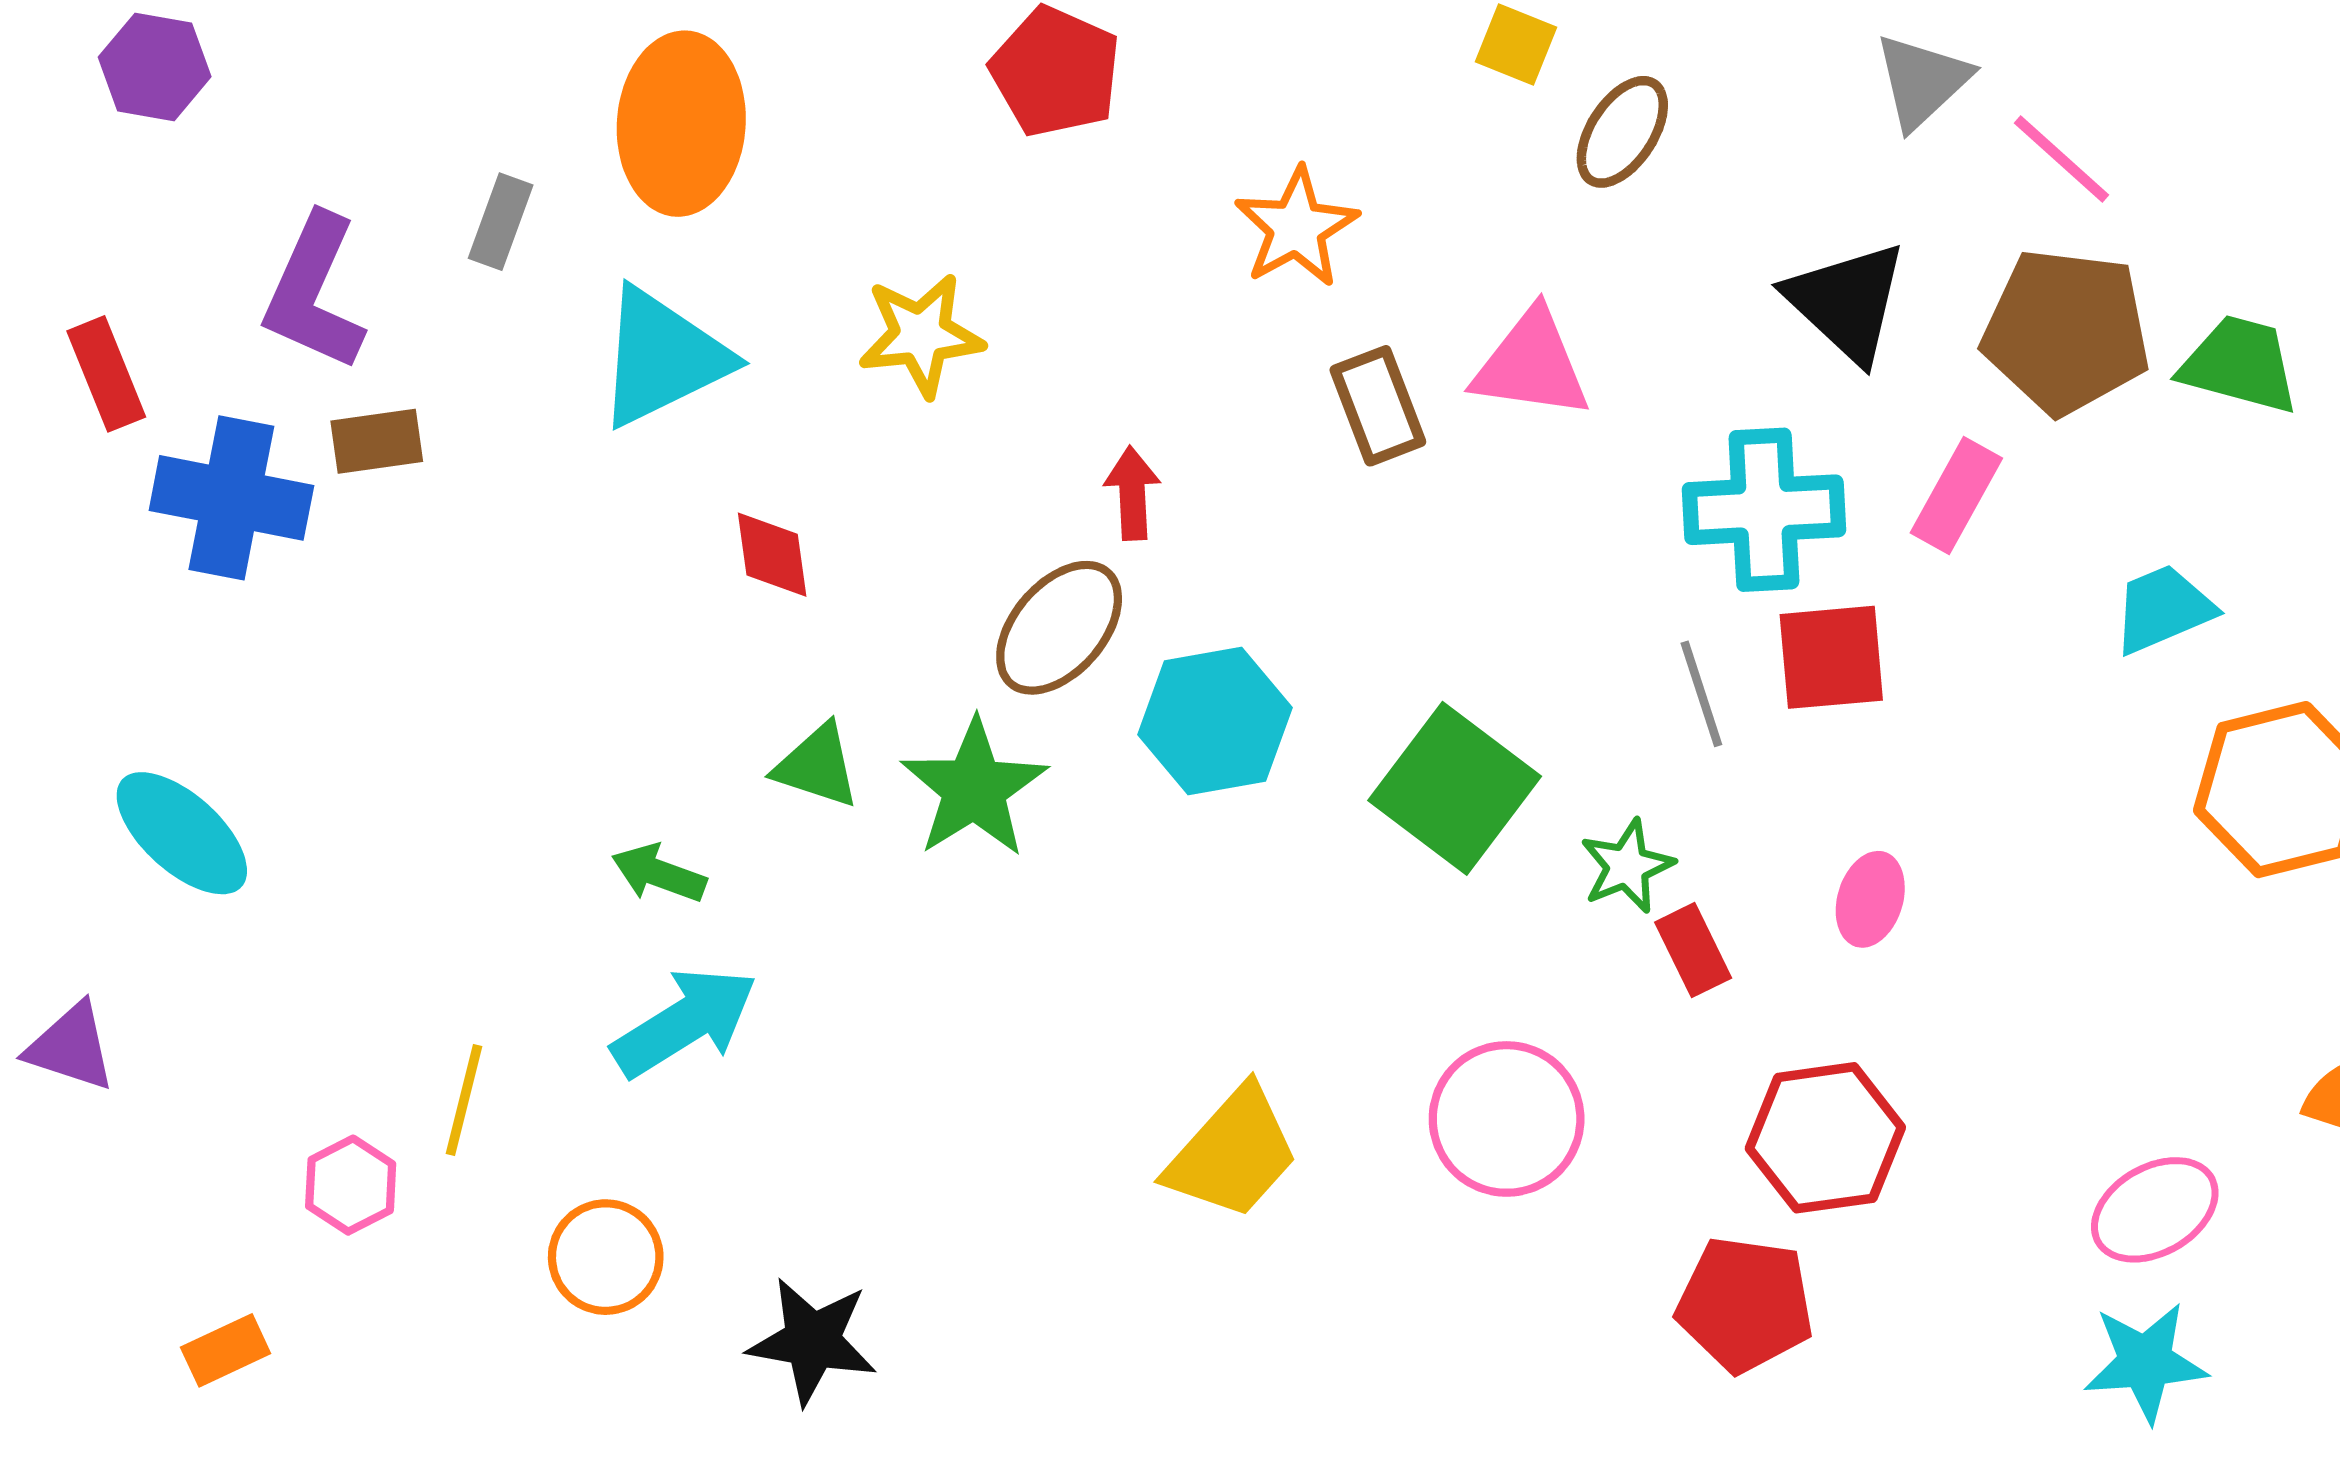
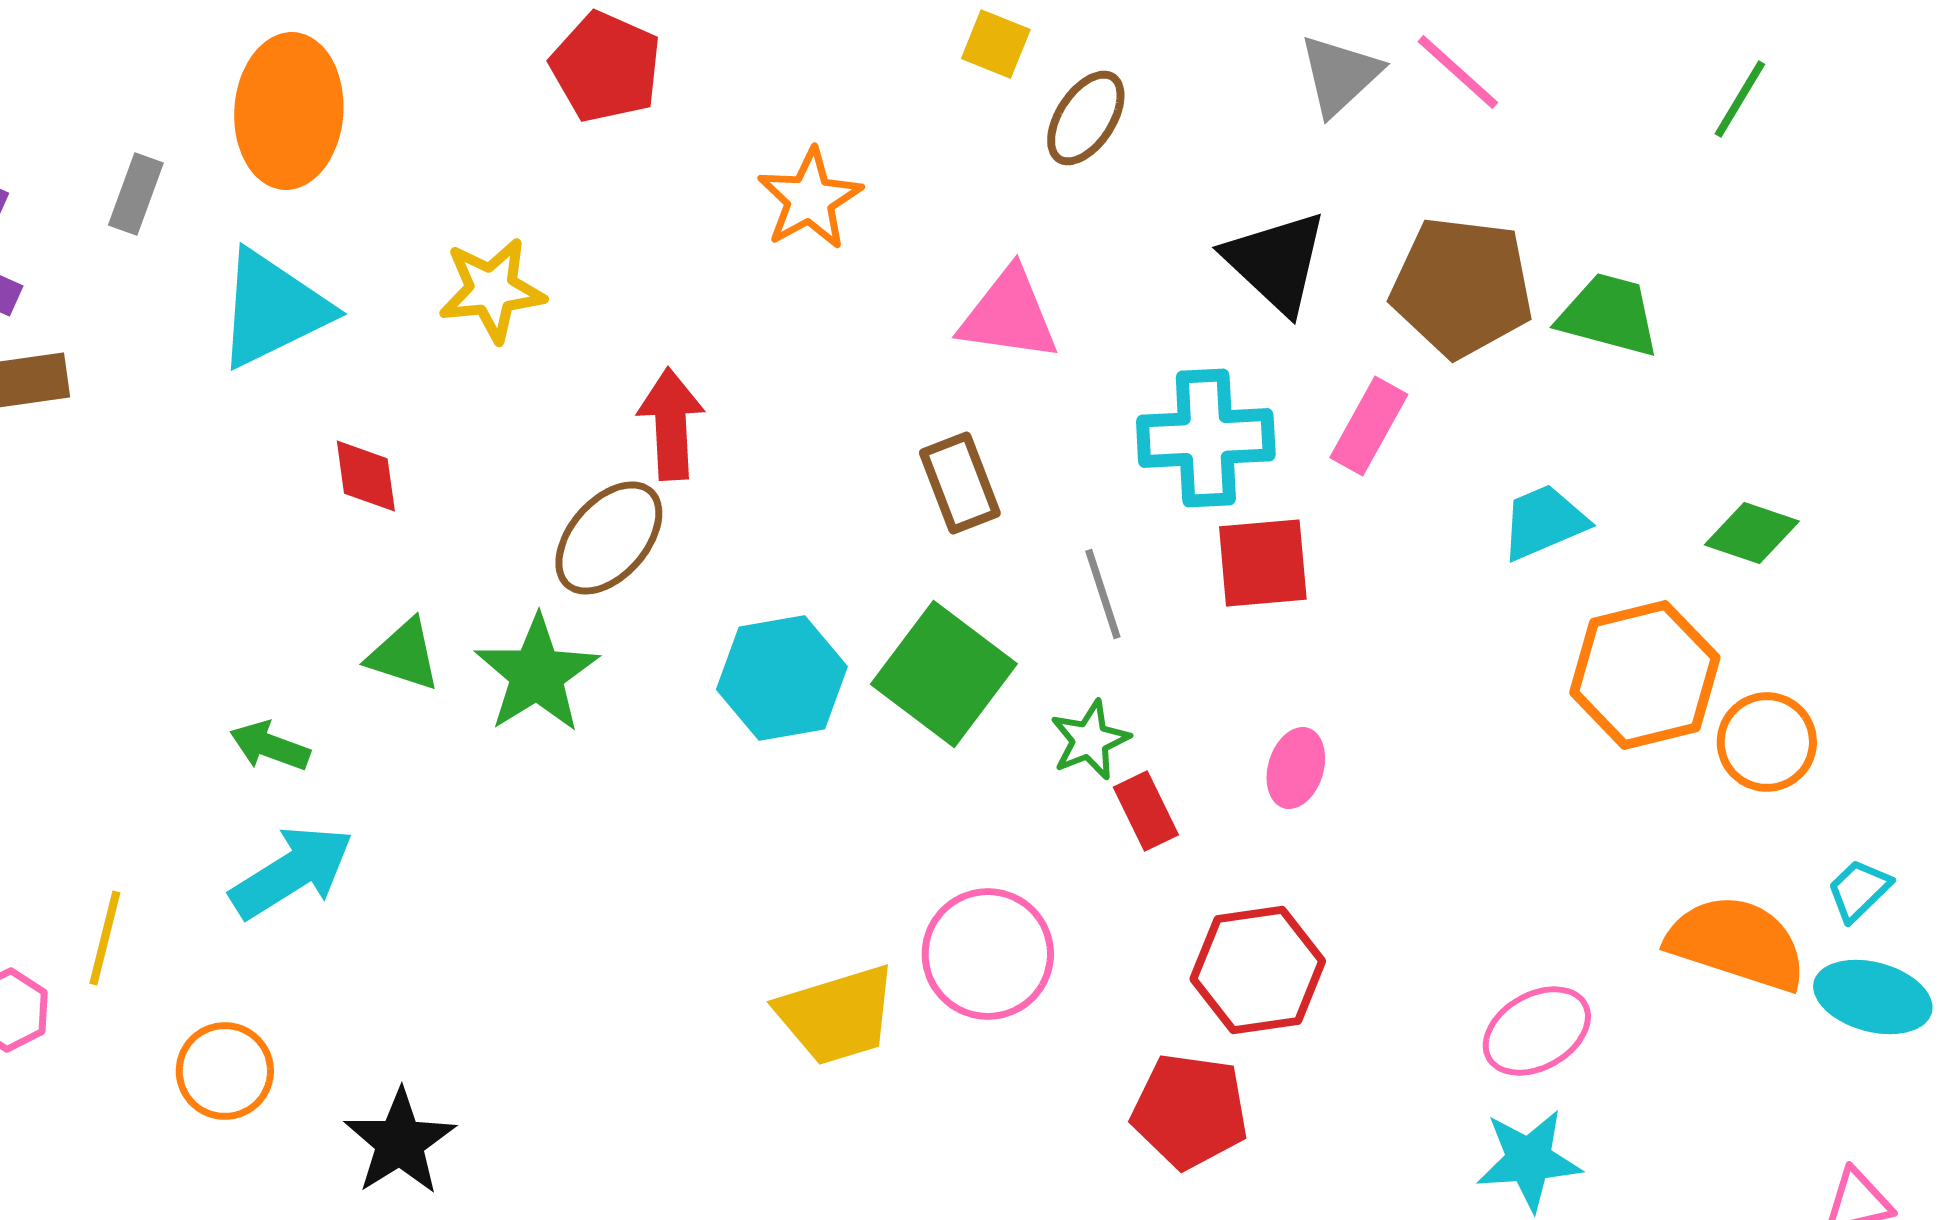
pink line: (2061, 159) -> (1458, 72), moved
brown rectangle: (1378, 406) -> (960, 483), moved
red arrow: (1132, 493) -> (671, 424), size x1.4
gray line: (1701, 694) -> (1103, 594), moved
cyan hexagon: (1215, 721) -> (782, 678), moved
yellow trapezoid: (1233, 1153) -> (837, 1015), moved, turned 31
black star: (812, 1341) -> (400, 1142), turned 30

